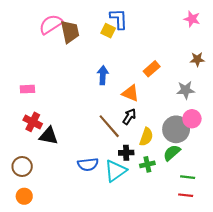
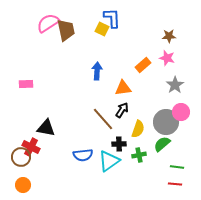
pink star: (192, 19) -> (167, 58), moved
brown star: (197, 59) -> (169, 36), moved
gray star: (186, 90) -> (175, 85), turned -30
orange triangle: (130, 93) -> (123, 88), turned -30
red cross: (33, 122) -> (31, 147), moved

